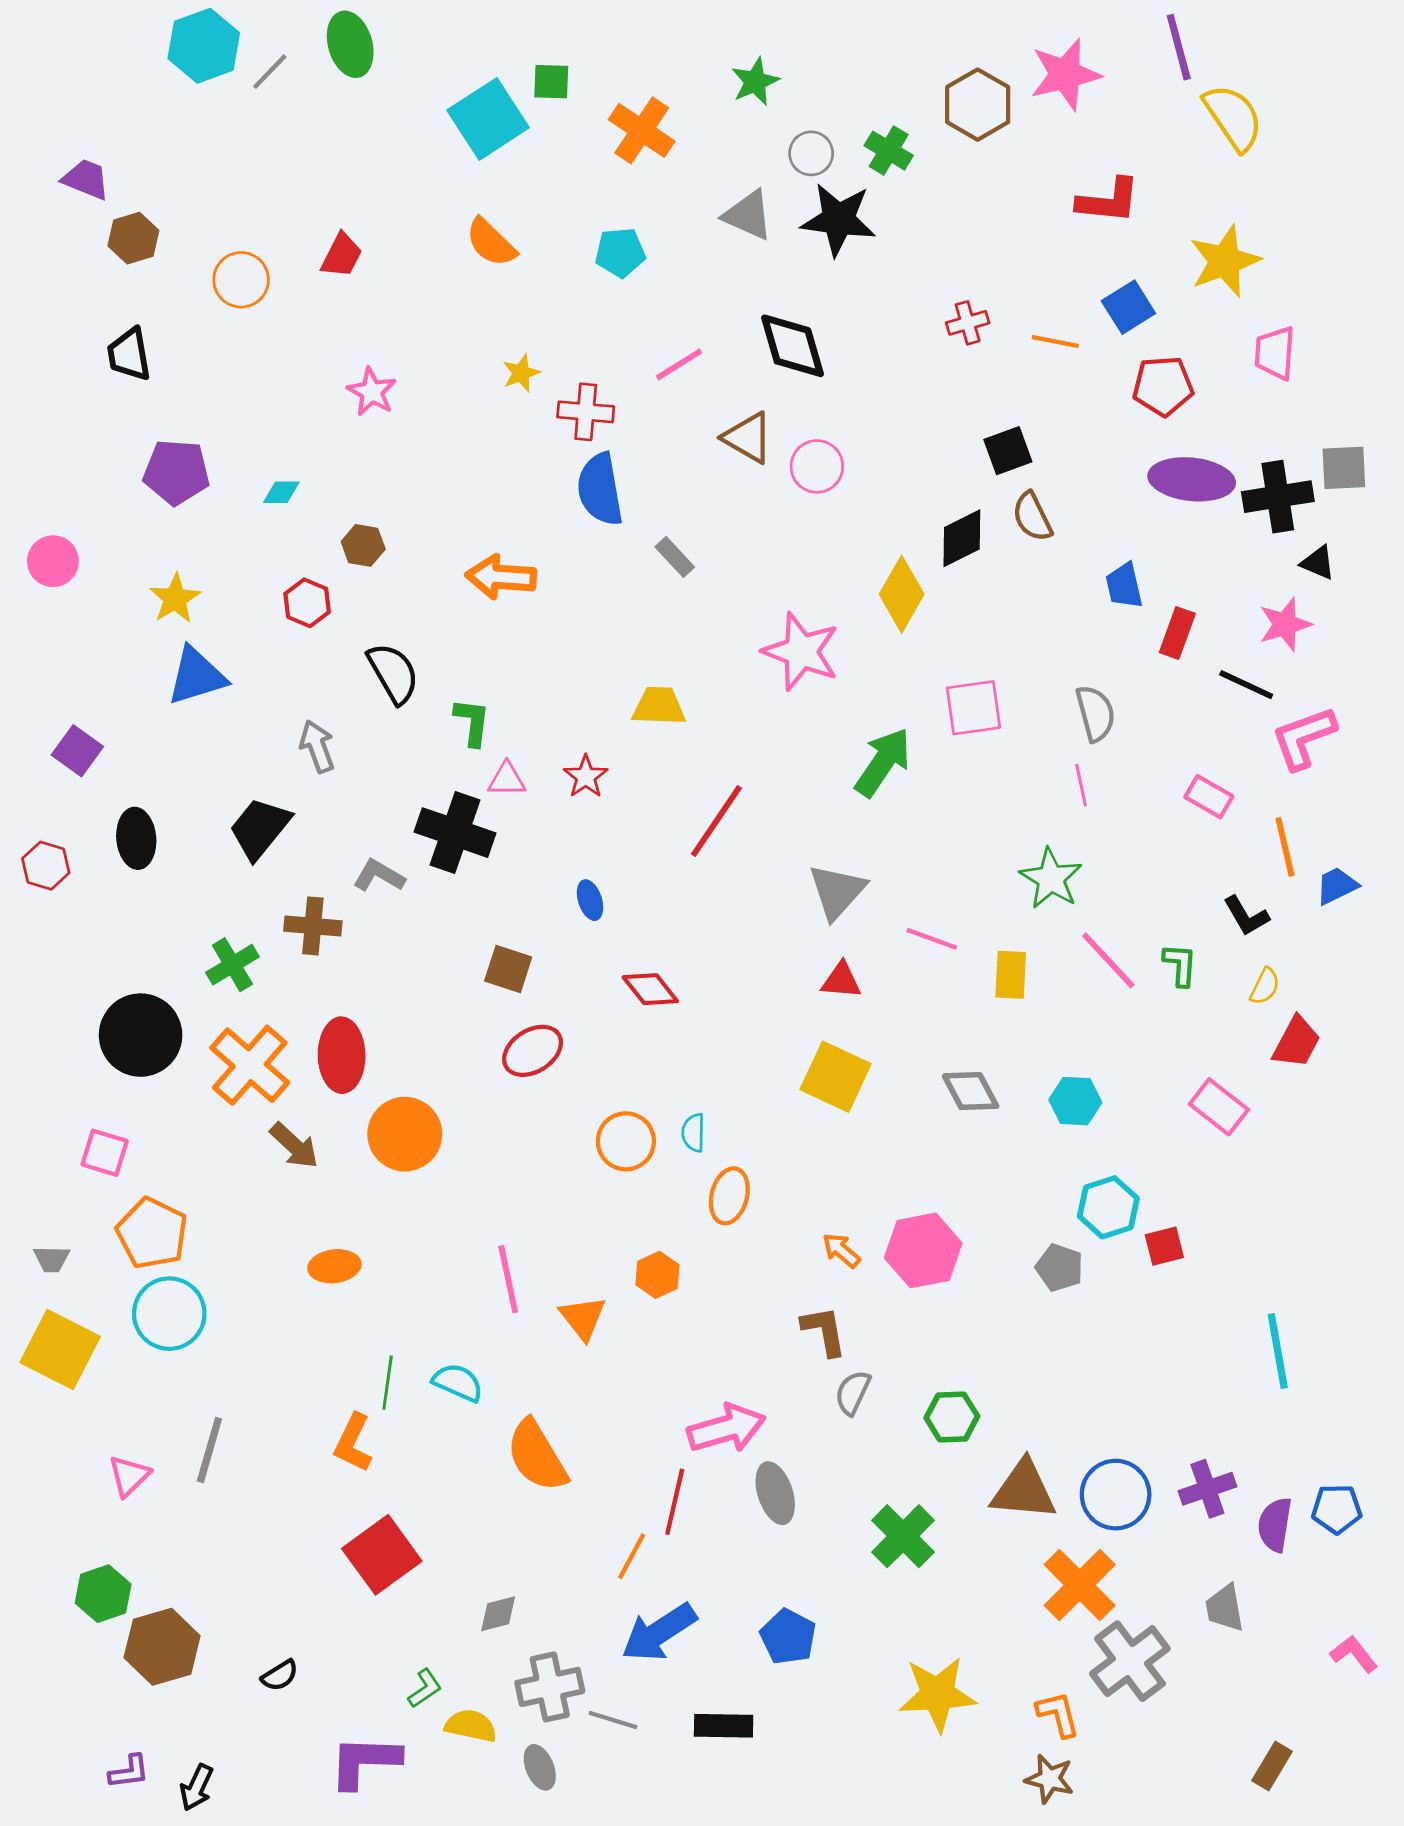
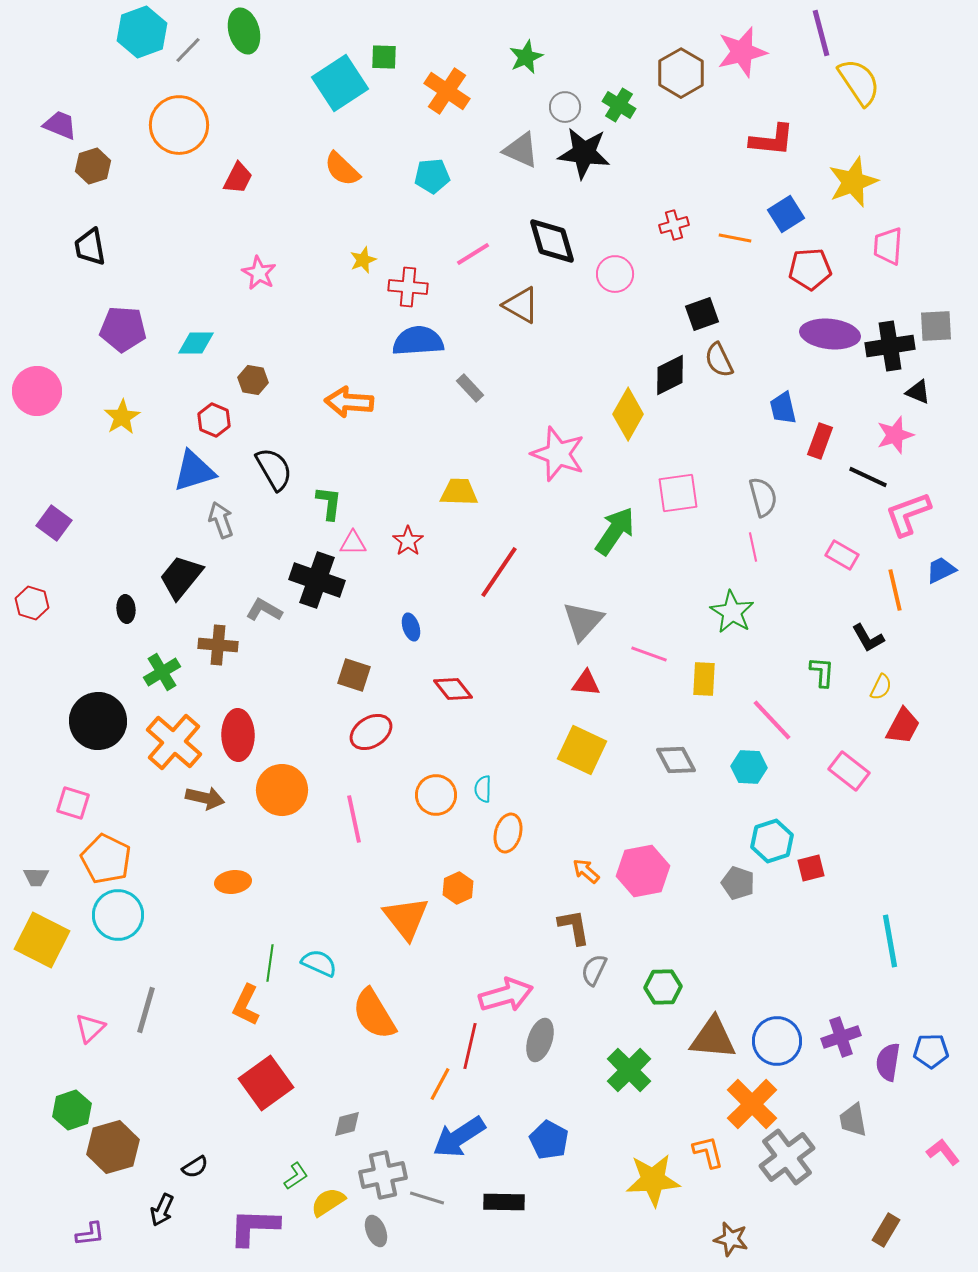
orange circle: (241, 280) -> (179, 125), moved, size x1.5
pink circle: (817, 466) -> (615, 274), moved
blue semicircle: (600, 489) -> (418, 341), turned 96
cyan diamond: (281, 492) -> (196, 343), size x1.4
pink circle: (53, 561) -> (37, 391), size x1.4
blue triangle: (197, 676) -> (194, 471), moved
black ellipse: (136, 838) -> (126, 609), moved, size x0.7
blue trapezoid: (1337, 886) -> (941, 570), moved
pink line: (1108, 960) -> (772, 720), moved
brown arrow: (294, 1146) -> (205, 798), turned -30
pink line: (508, 1279) -> (354, 819), moved
orange triangle: (583, 1318) -> (406, 918), size x1.4
gray ellipse: (775, 1493) -> (540, 1040), turned 36
orange L-shape: (1058, 1714) -> (708, 1152), moved
yellow semicircle: (471, 1726) -> (328, 1202), turned -45
black arrow: (197, 1787) -> (162, 1210), moved

